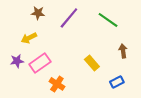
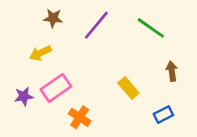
purple star: (17, 61) -> (24, 96), moved

